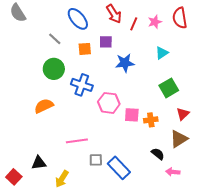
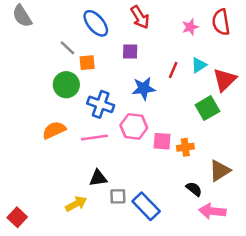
red line: (134, 24) -> (173, 70), moved
orange square: (85, 49) -> (87, 63), moved
blue star: (125, 63) -> (144, 88), moved
red triangle: (183, 114) -> (225, 80), moved, size x1.5
pink line: (77, 141) -> (95, 137), moved
black triangle: (39, 163) -> (98, 178), moved
pink arrow: (173, 172) -> (212, 211), size x1.5
yellow arrow: (62, 179) -> (76, 204), moved, turned -150

